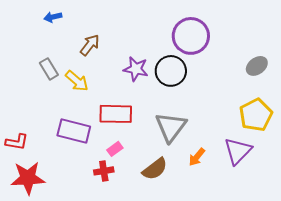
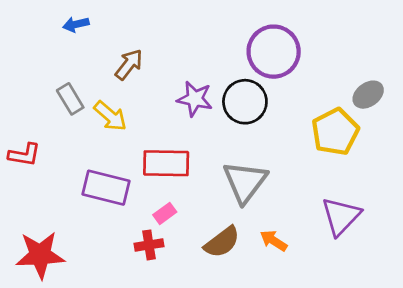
yellow pentagon: (256, 115) -> (335, 132), moved
red L-shape: (17, 142) -> (24, 155), moved
orange arrow: (197, 157) -> (274, 241), moved, turned 84

